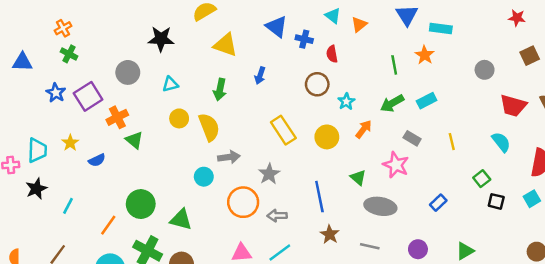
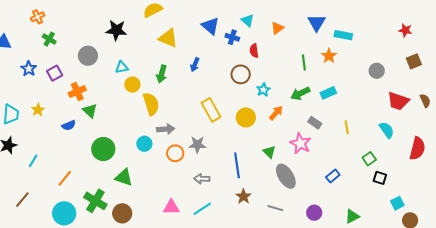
cyan triangle: (333, 16) -> (248, 21), moved
green cross: (69, 54) -> (49, 39), moved
purple square: (88, 96) -> (55, 73), size x0.7
yellow circle: (179, 118) -> (132, 85), moved
blue semicircle: (97, 160) -> (69, 125), moved
gray star: (269, 174) -> (197, 145), turned 30
cyan square: (532, 199) -> (397, 203), moved
orange circle: (243, 202) -> (175, 153), moved, size x0.7
green circle: (141, 204) -> (103, 149), moved
gray ellipse: (380, 206) -> (286, 176), turned 45

